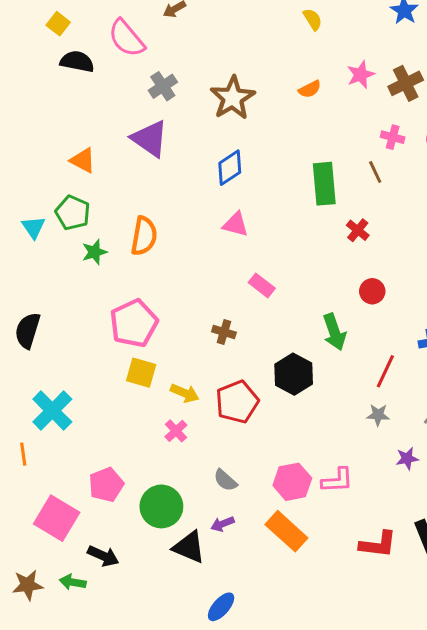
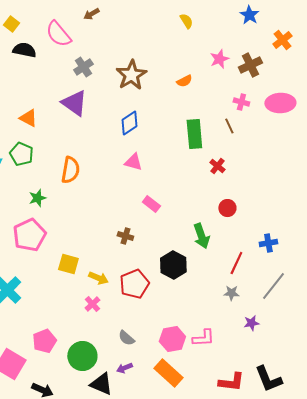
orange semicircle: (310, 89) -> (184, 81), moved
green star: (95, 252) -> (37, 198), moved
pink pentagon: (134, 323) -> (29, 235), moved

